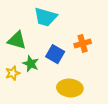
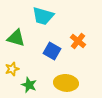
orange cross: (83, 43) -> (78, 41), turned -35
green star: (31, 64) -> (29, 85), moved

